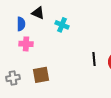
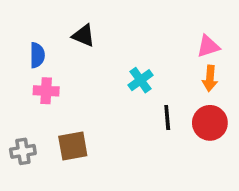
black triangle: (38, 13) -> (84, 36), moved
cyan cross: (62, 25) -> (140, 80), moved, turned 32

